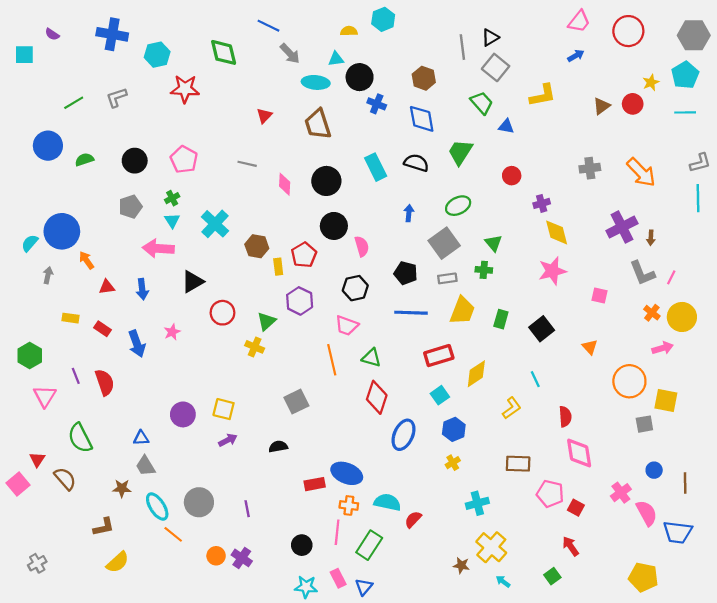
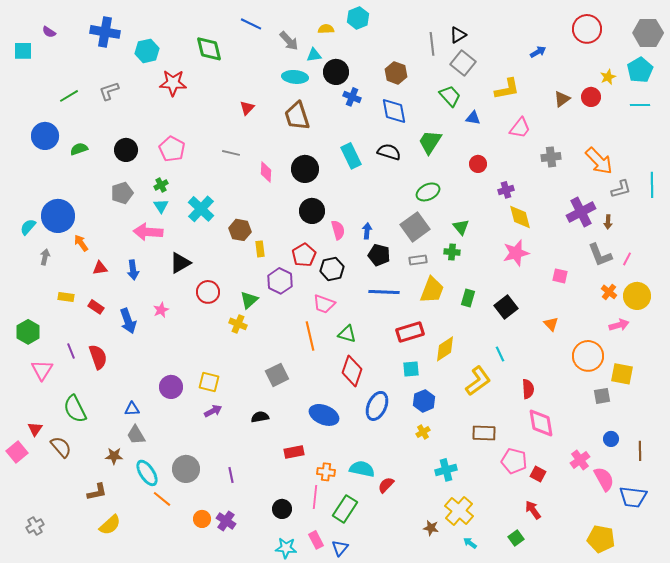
pink trapezoid: (579, 21) -> (520, 128), moved
gray arrow: (290, 54) -> (289, 41), moved
gray L-shape: (700, 163) -> (621, 189), moved
blue arrow: (409, 213) -> (367, 231), moved
red pentagon: (304, 255) -> (304, 255), moved
cyan square: (440, 395) -> (411, 369), turned 30
yellow L-shape: (512, 408) -> (478, 381), size x1.4
blue ellipse: (347, 473) -> (324, 415), moved

